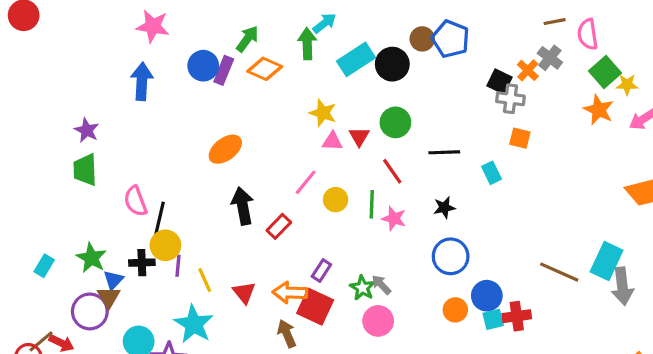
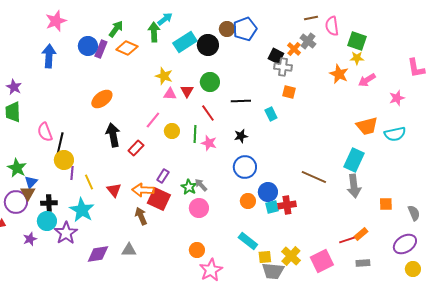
pink star: (153, 26) -> (56, 21), turned -30
blue pentagon: (451, 39) -> (245, 29), turned 30
green square: (605, 72) -> (357, 41), moved, turned -30
cyan rectangle: (607, 261) -> (354, 160), moved
black cross: (142, 263) -> (49, 203), moved

